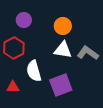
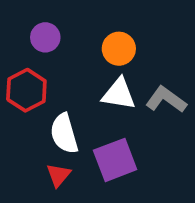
red triangle: (13, 87) -> (58, 175), moved, turned -48

